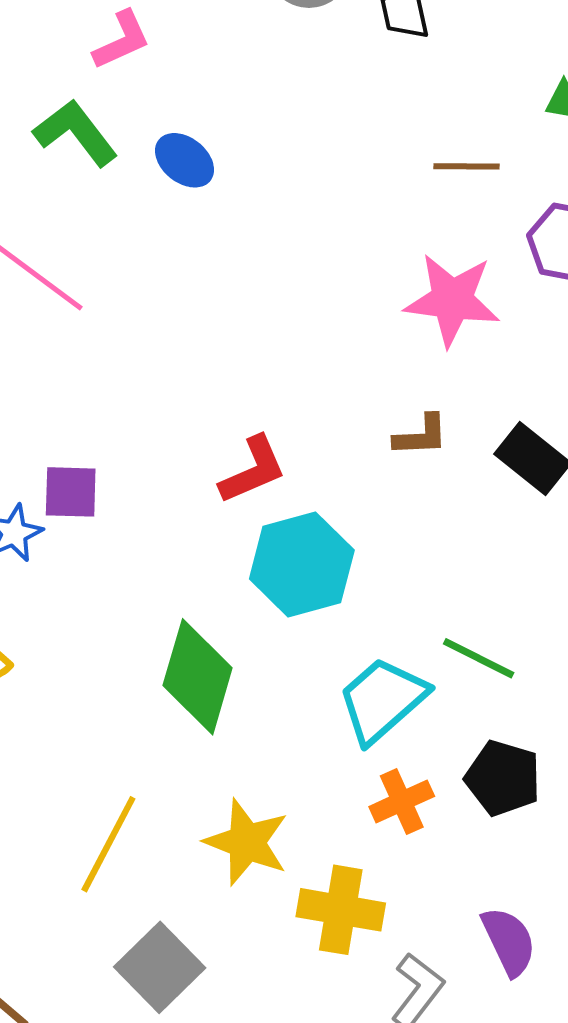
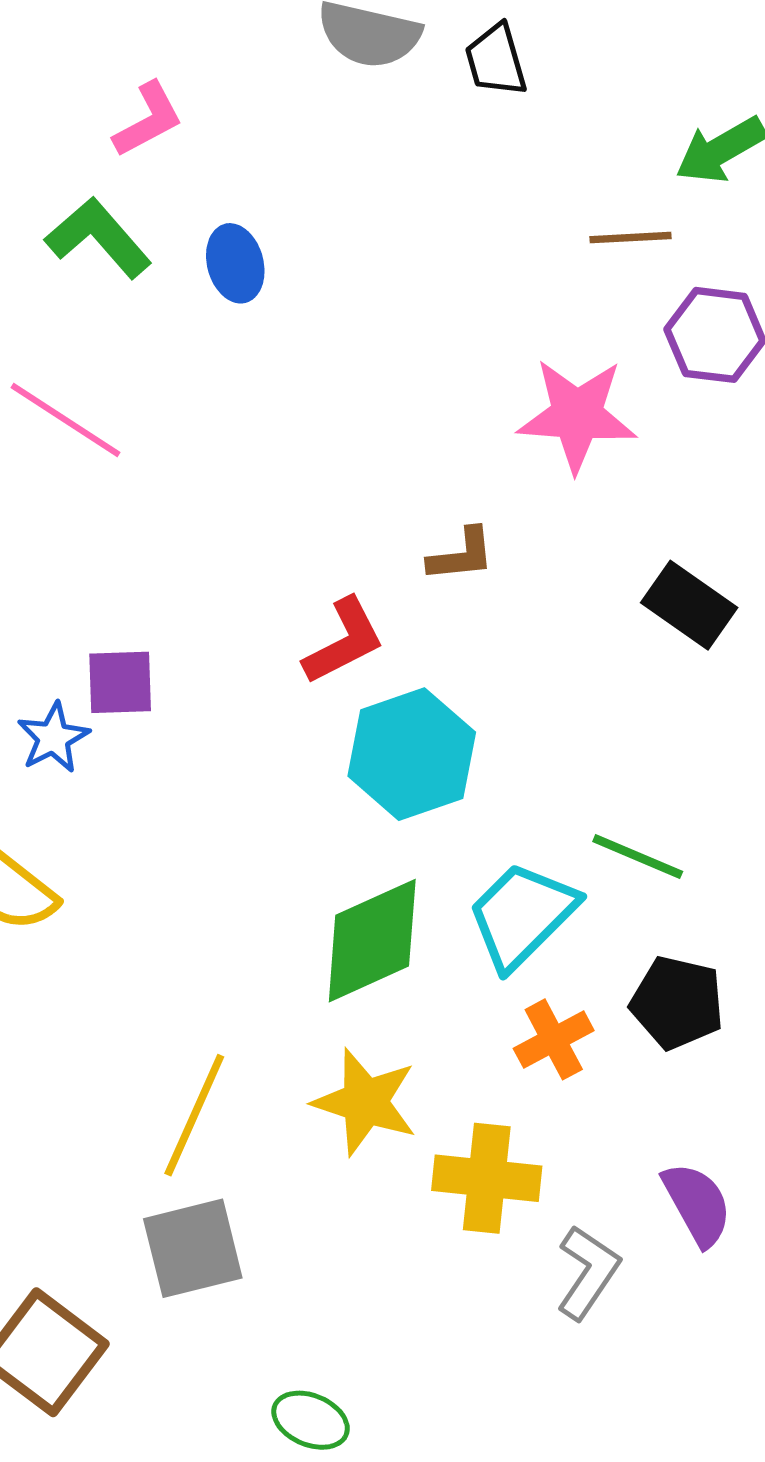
blue ellipse: (185, 160) -> (235, 263), turned 40
brown line: (466, 166) -> (630, 238), moved
brown L-shape: (421, 436) -> (461, 555), moved
green diamond: (198, 677) -> (372, 941), moved, turned 53
gray square: (160, 967) -> (193, 1248), moved, turned 34

